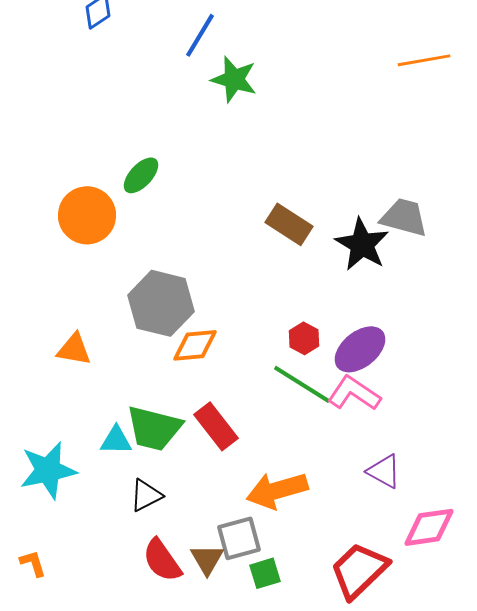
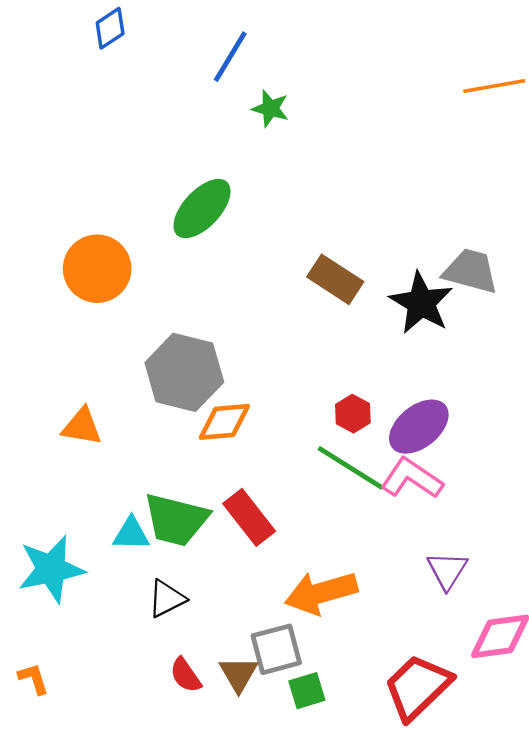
green star: (234, 79) -> (270, 108), size x0.7
green ellipse: (141, 175) -> (202, 209), moved, size x1.4
purple triangle: (384, 471) -> (447, 570), turned 33
red semicircle: (162, 560) -> (186, 675), size x0.7

